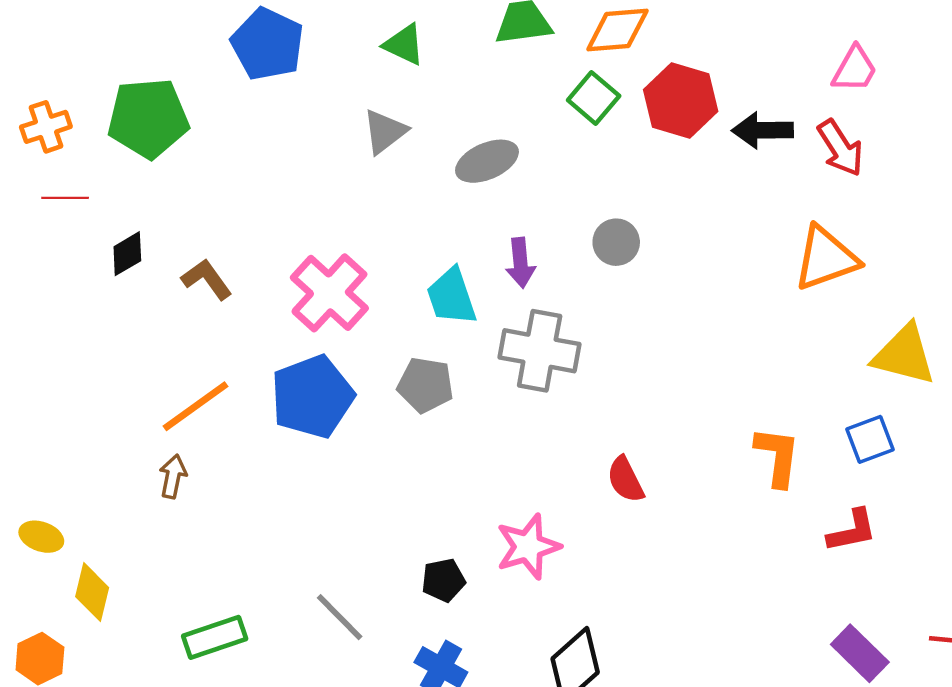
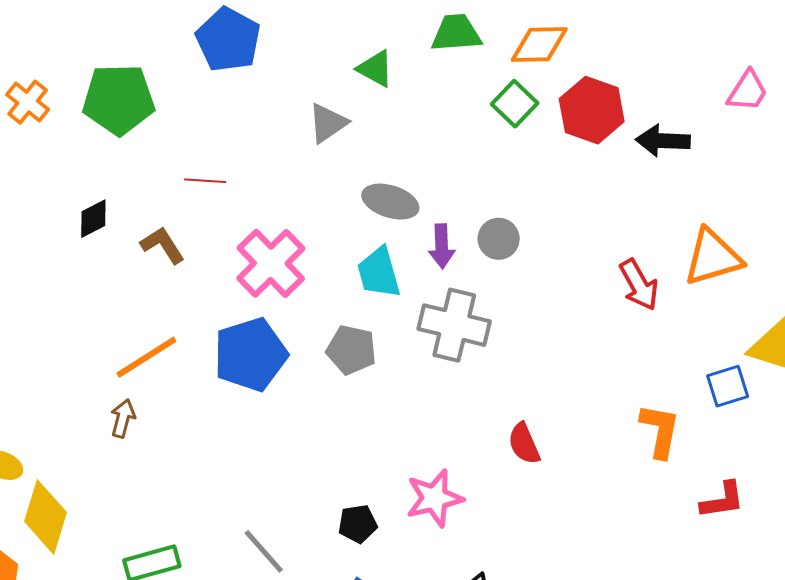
green triangle: (404, 45) -> (375, 69), moved
orange cross: (46, 127) -> (28, 102), turned -36
red arrow: (840, 148) -> (639, 285), moved
gray ellipse: (487, 161) -> (390, 202), moved, turned 38
red line: (65, 198) -> (205, 181), moved
gray circle: (616, 242) -> (499, 239), moved
blue square: (870, 439) -> (728, 386), moved
yellow diamond: (92, 592) -> (46, 517), size x1.4

